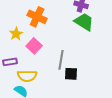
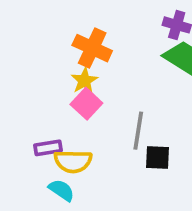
yellow star: (16, 34) -> (85, 81), moved
purple rectangle: (10, 62) -> (48, 148), moved

